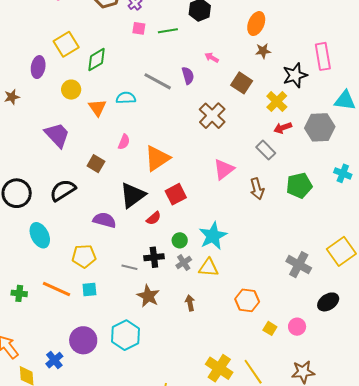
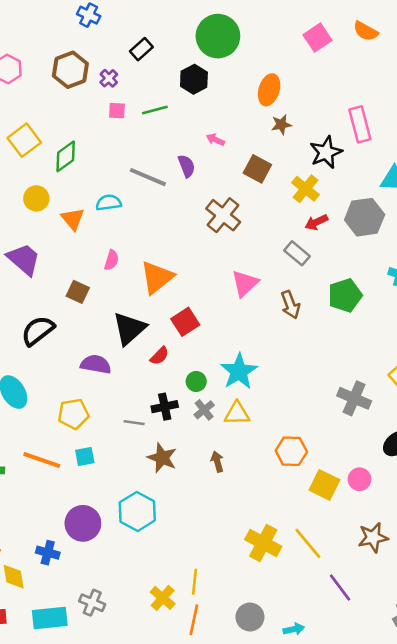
yellow square: (270, 328) -> (324, 485), size x1.6
blue cross: (54, 360) -> (48, 553), turned -30

